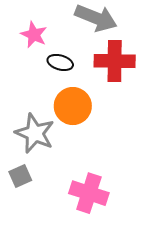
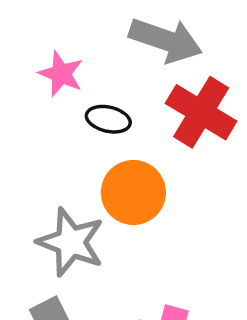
red cross: (115, 61) -> (201, 112), turned 33

